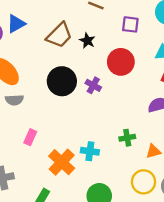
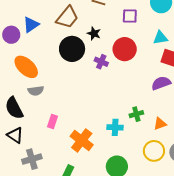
brown trapezoid: (59, 35) -> (67, 17), moved
black circle: (62, 81) -> (72, 49), moved
purple cross: (93, 85) -> (101, 62), moved
cyan cross: (90, 151) -> (115, 127), moved

